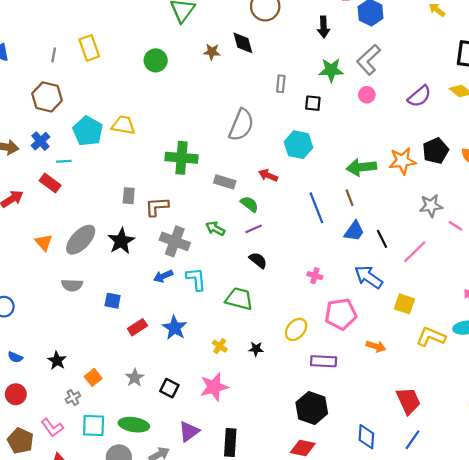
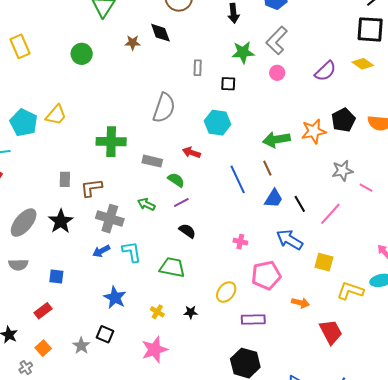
yellow trapezoid: (123, 125) -> (56, 115), turned 125
red rectangle: (137, 327) -> (43, 311), moved
black square: (169, 388) -> (105, 334), moved
red trapezoid: (408, 401) -> (331, 332), moved

